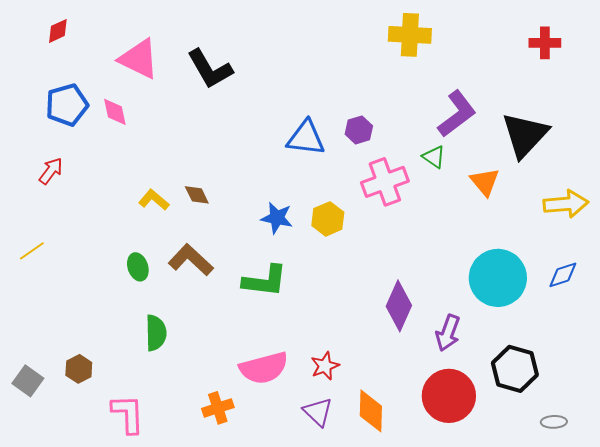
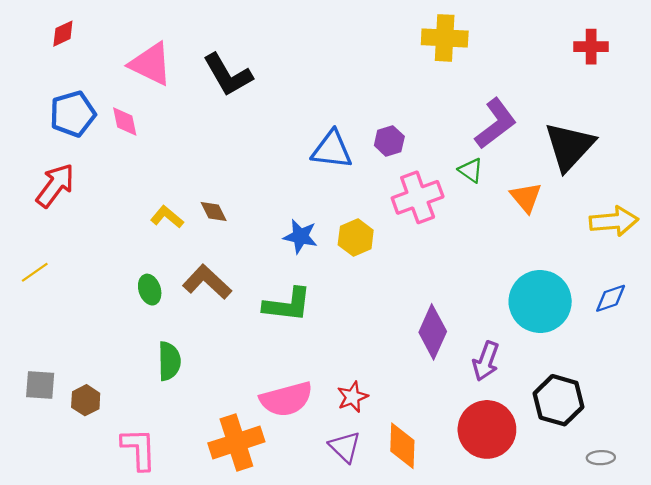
red arrow: (51, 171) -> (55, 185), size x1.5
gray square: (28, 381) -> (40, 385), moved, turned -32
orange cross: (218, 408) -> (236, 442), size x1.6

